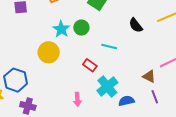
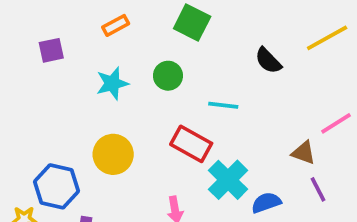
cyan star: (61, 29) -> (112, 83), moved, turned 30
yellow circle: (49, 52) -> (113, 154), moved
red rectangle: (90, 65) -> (191, 144), size x1.5

